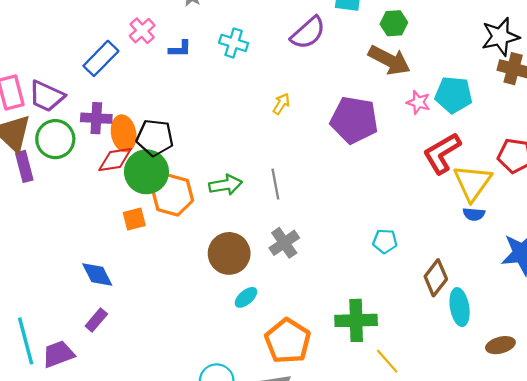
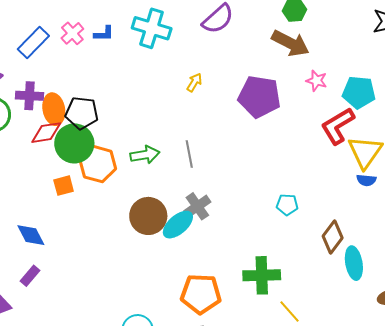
pink cross: (142, 31) -> (72, 33), moved
cyan cross: (234, 43) -> (152, 28), size x1.5
cyan pentagon: (454, 95) -> (359, 92), moved
cyan ellipse: (246, 297) -> (178, 225), moved, size x1.5
orange pentagon: (288, 341) -> (201, 294), turned -30

